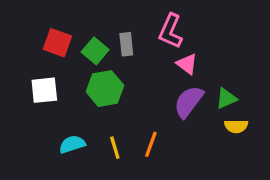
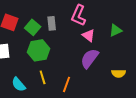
green triangle: (226, 98) -> (116, 30), moved
cyan semicircle: (72, 144) -> (19, 84), turned -112
yellow line: (115, 148) -> (43, 77), moved

